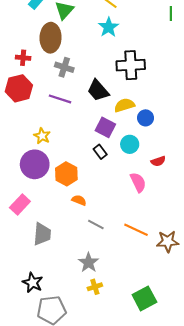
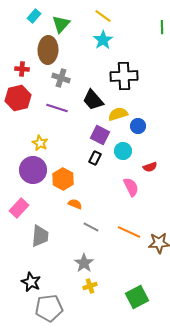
black rectangle: (100, 152) -> (95, 158), turned 64

